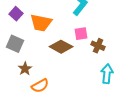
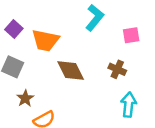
pink square: (81, 34) -> (131, 35), moved
brown diamond: (61, 47) -> (71, 71), turned 35

